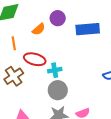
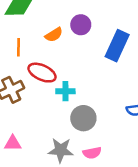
blue rectangle: (88, 29) -> (117, 46), turned -70
gray circle: (58, 90) -> (83, 118), moved

